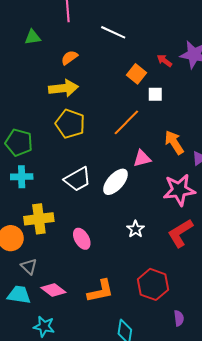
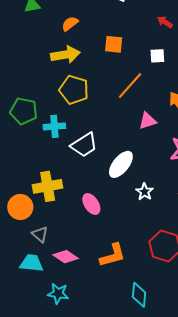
orange square: (137, 74) -> (114, 44), moved, turned -30
cyan cross: (22, 177) -> (54, 126), moved
white ellipse: (116, 182) -> (121, 164), moved

